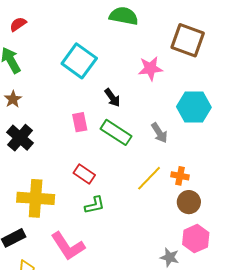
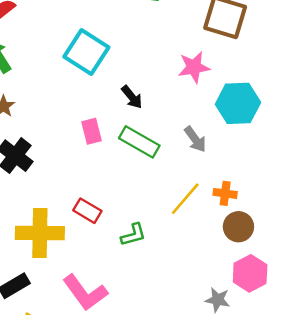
pink star: (150, 68) -> (194, 67), moved
red rectangle: (84, 174) -> (87, 211), moved
green L-shape: (95, 205) -> (133, 235), moved

